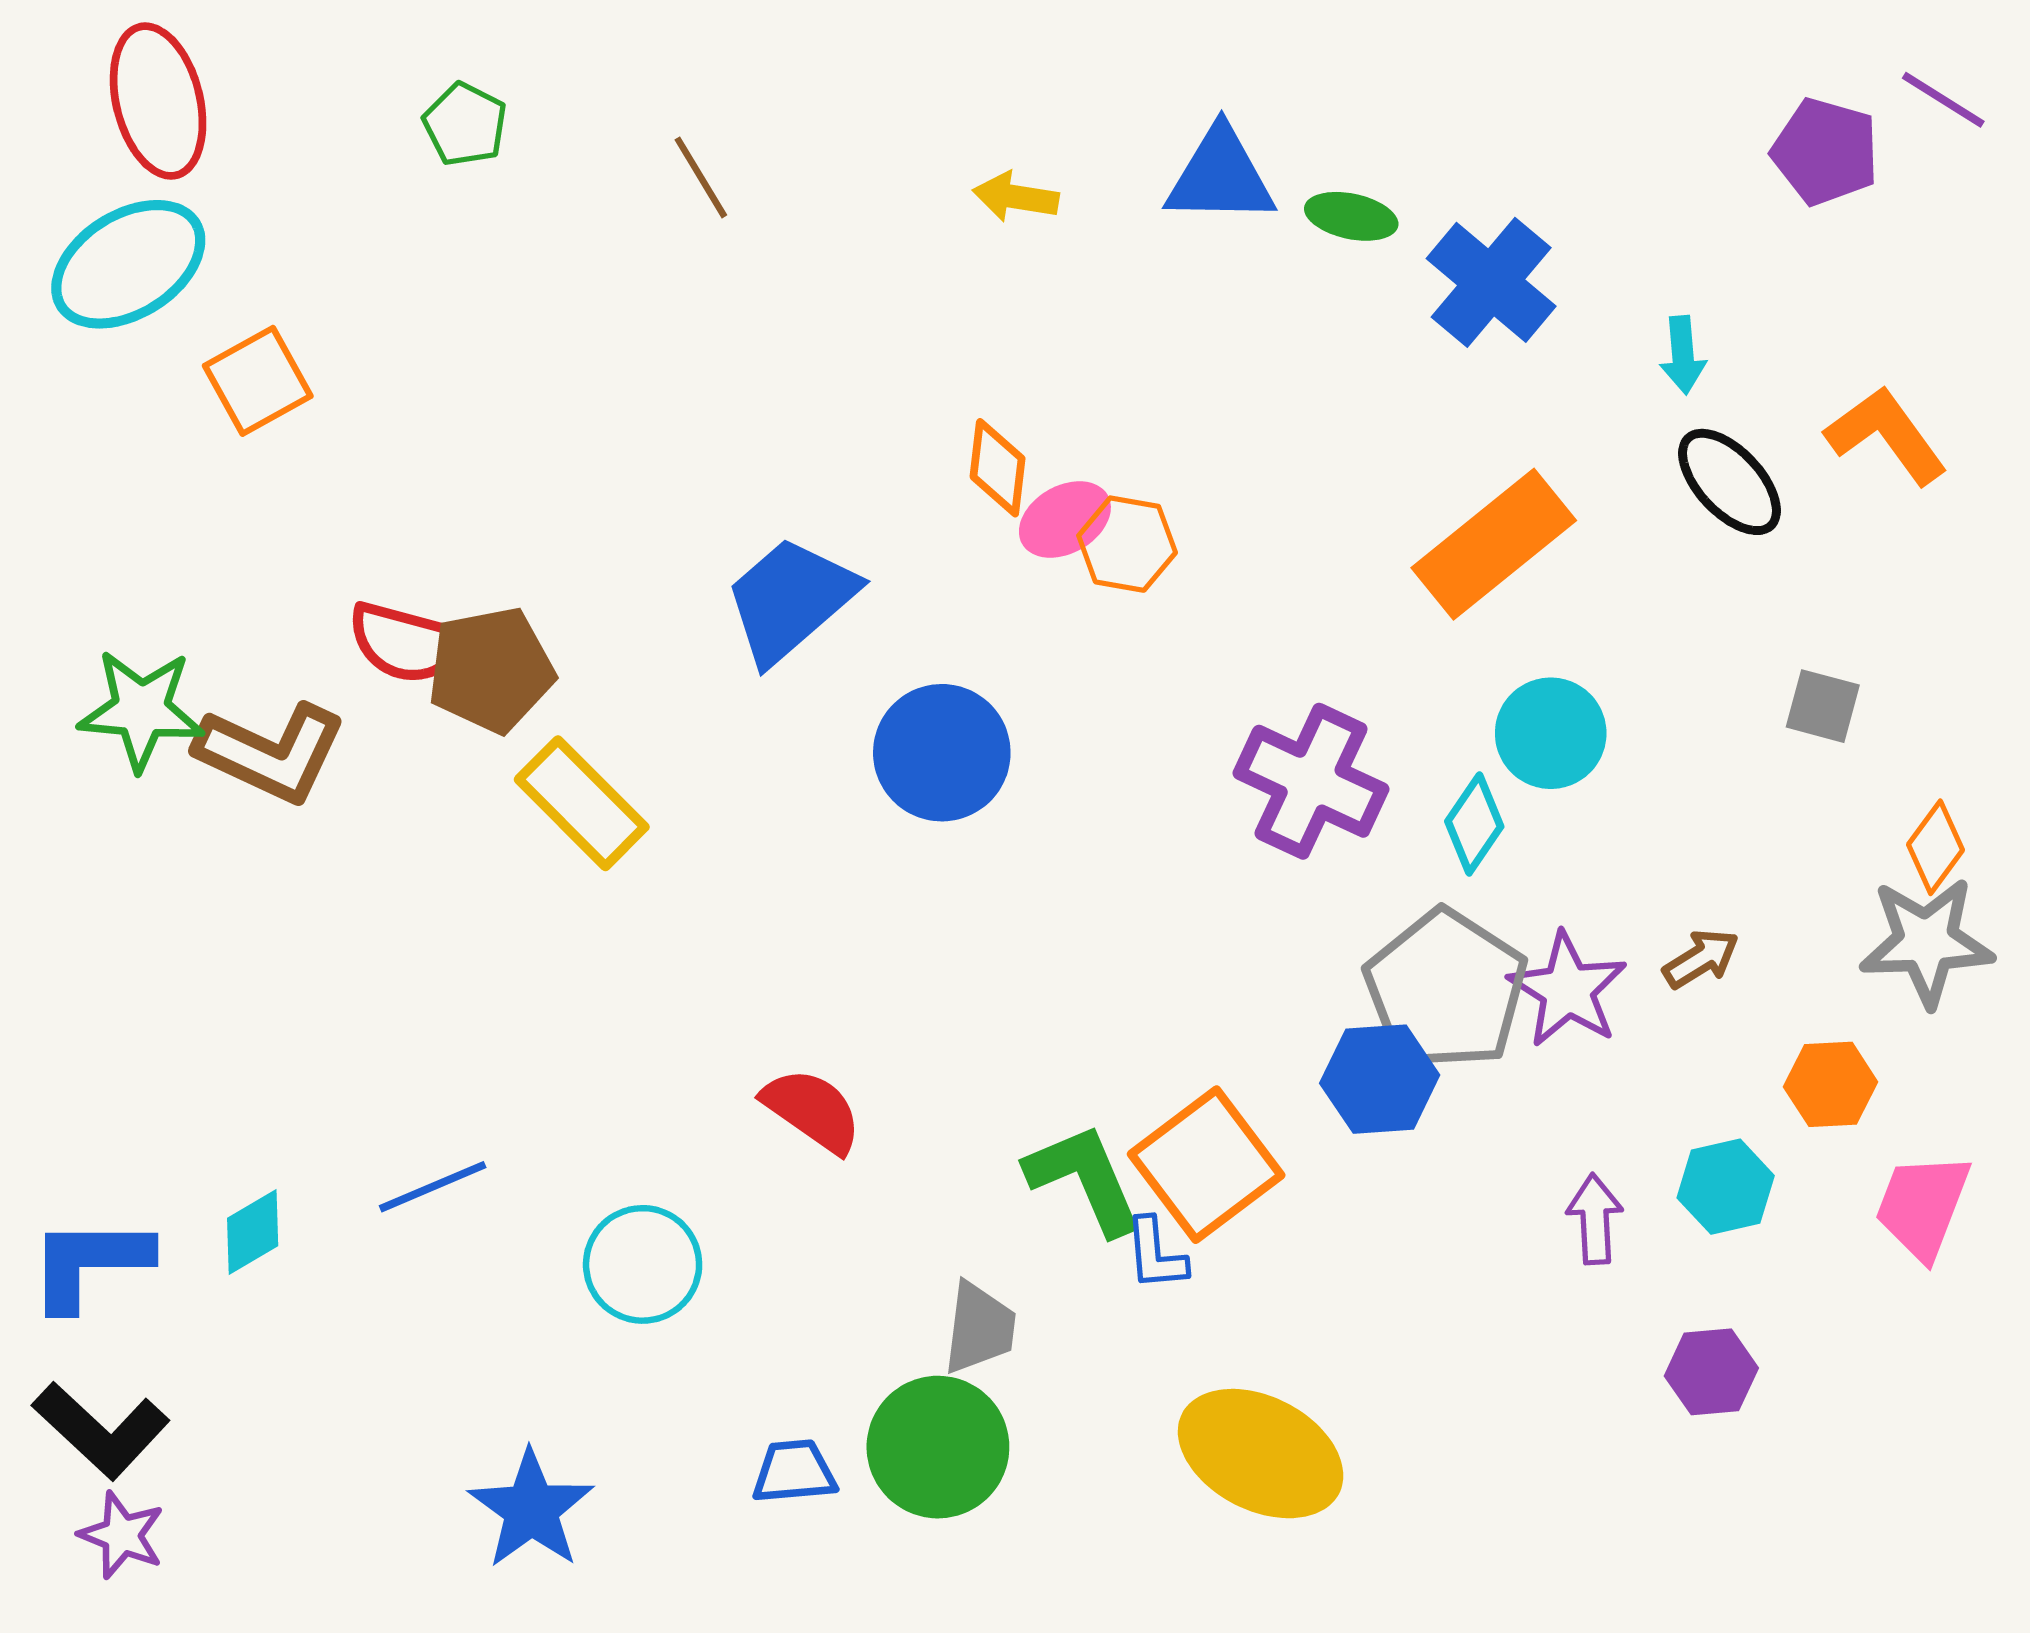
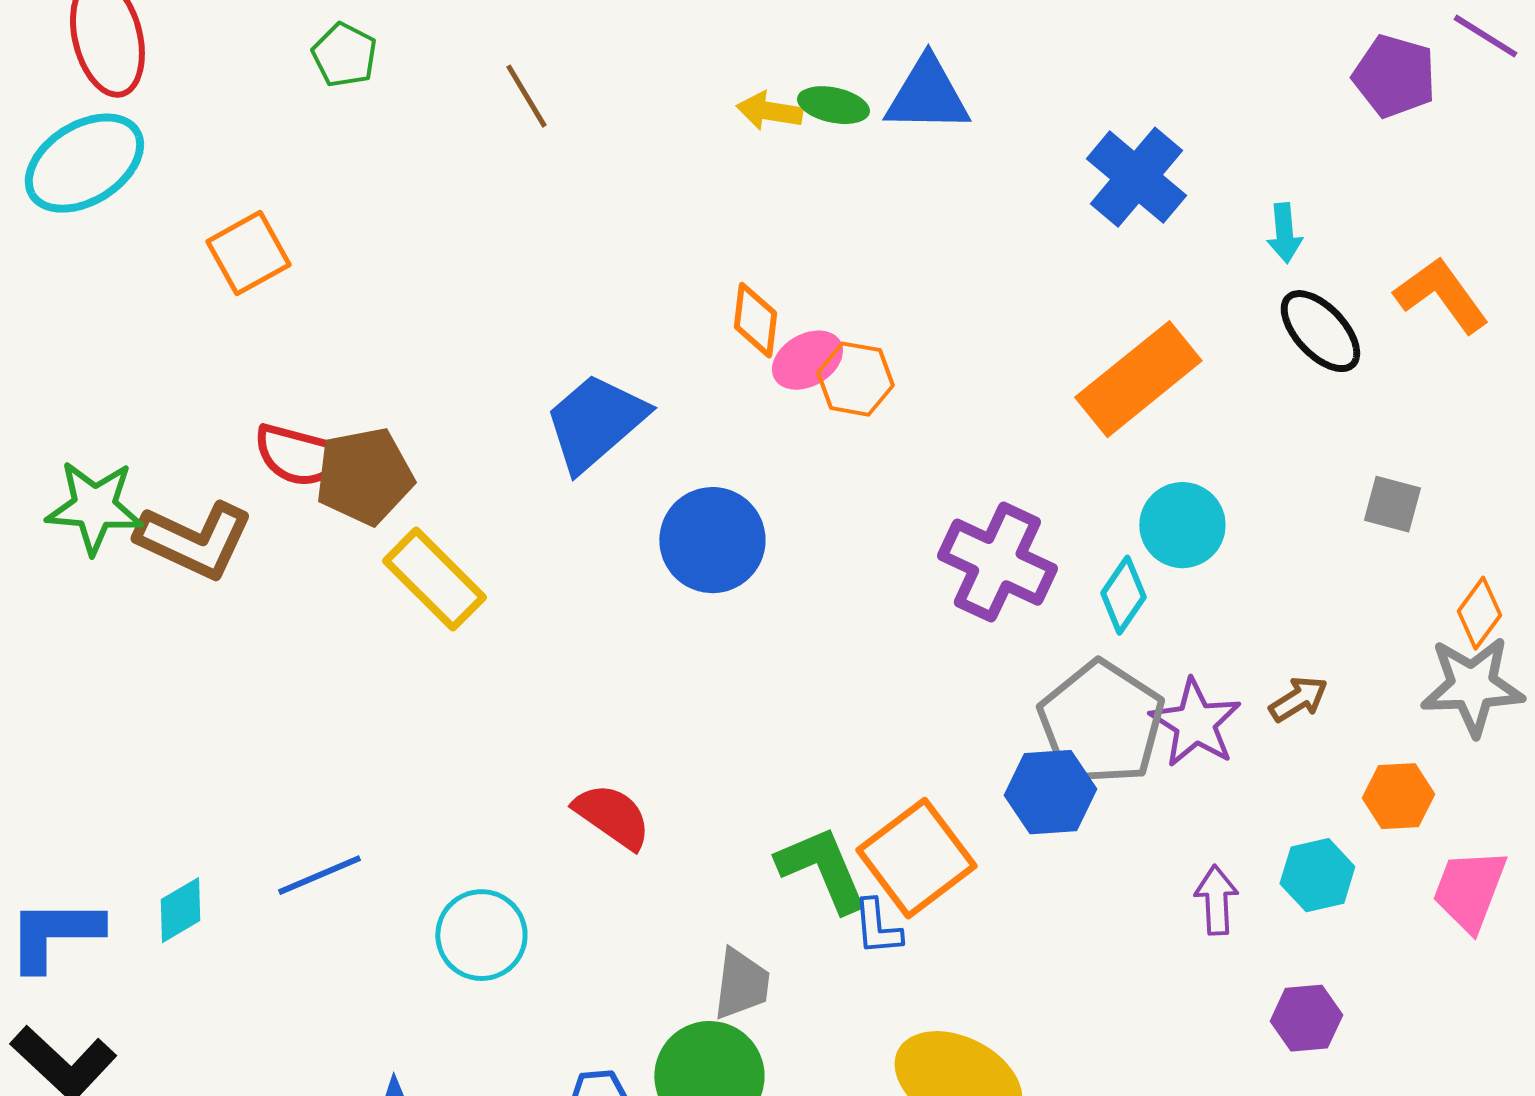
green ellipse: (1351, 216) -> (833, 105), moved
orange square: (258, 381) -> (248, 253), moved

